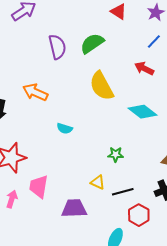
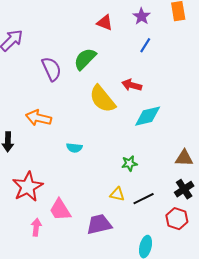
red arrow: (144, 68) -> (132, 85), moved
cyan diamond: (142, 112) -> (148, 116), turned -40
pink trapezoid: (39, 187) -> (60, 210), turned -30
red hexagon: (139, 215) -> (177, 219), moved

